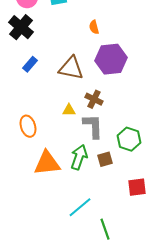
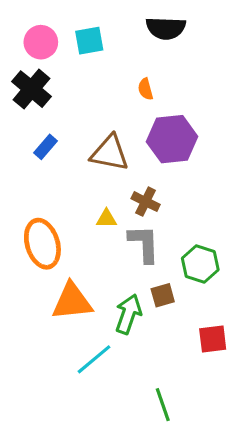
orange ellipse: (28, 126) -> (42, 244), size x1.4
green arrow: (79, 157) -> (128, 314), moved
cyan line: (80, 207) -> (94, 359), moved

